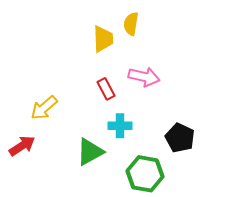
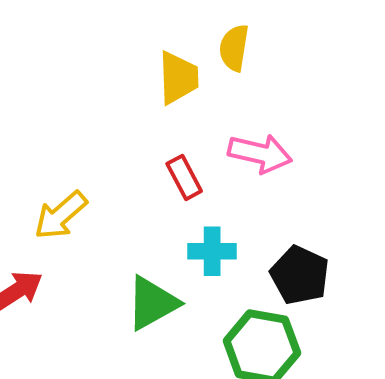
black pentagon: (180, 138) -> (300, 275), moved

